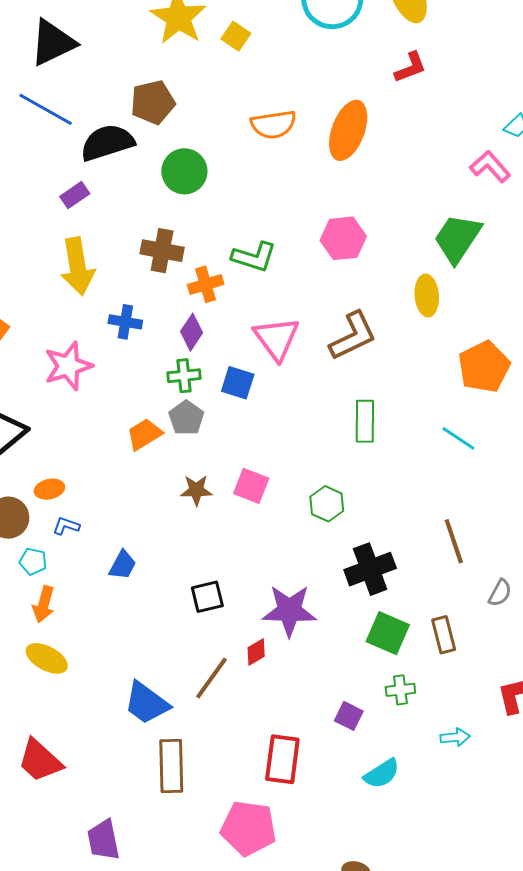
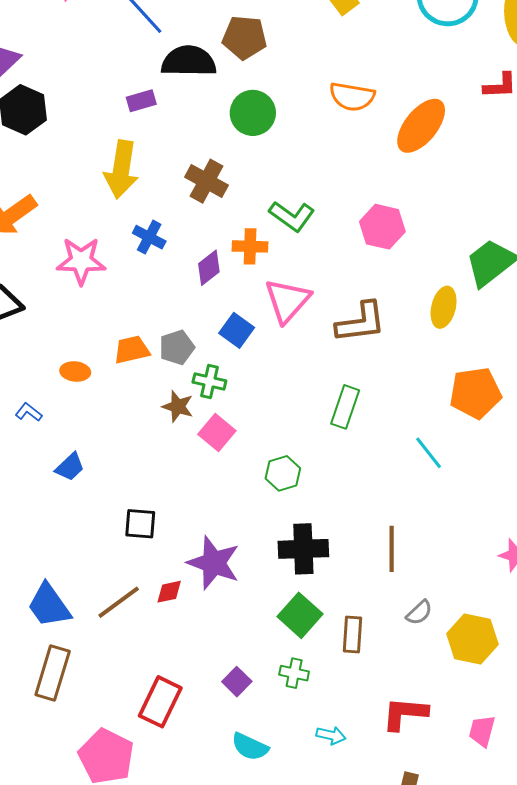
orange cross: (206, 284) -> (250, 246), moved
green cross: (184, 376) -> (209, 381), moved
orange ellipse: (49, 489) -> (75, 371), moved
brown star: (196, 490) -> (178, 406), moved
cyan semicircle: (382, 774) -> (250, 747), turned 39

